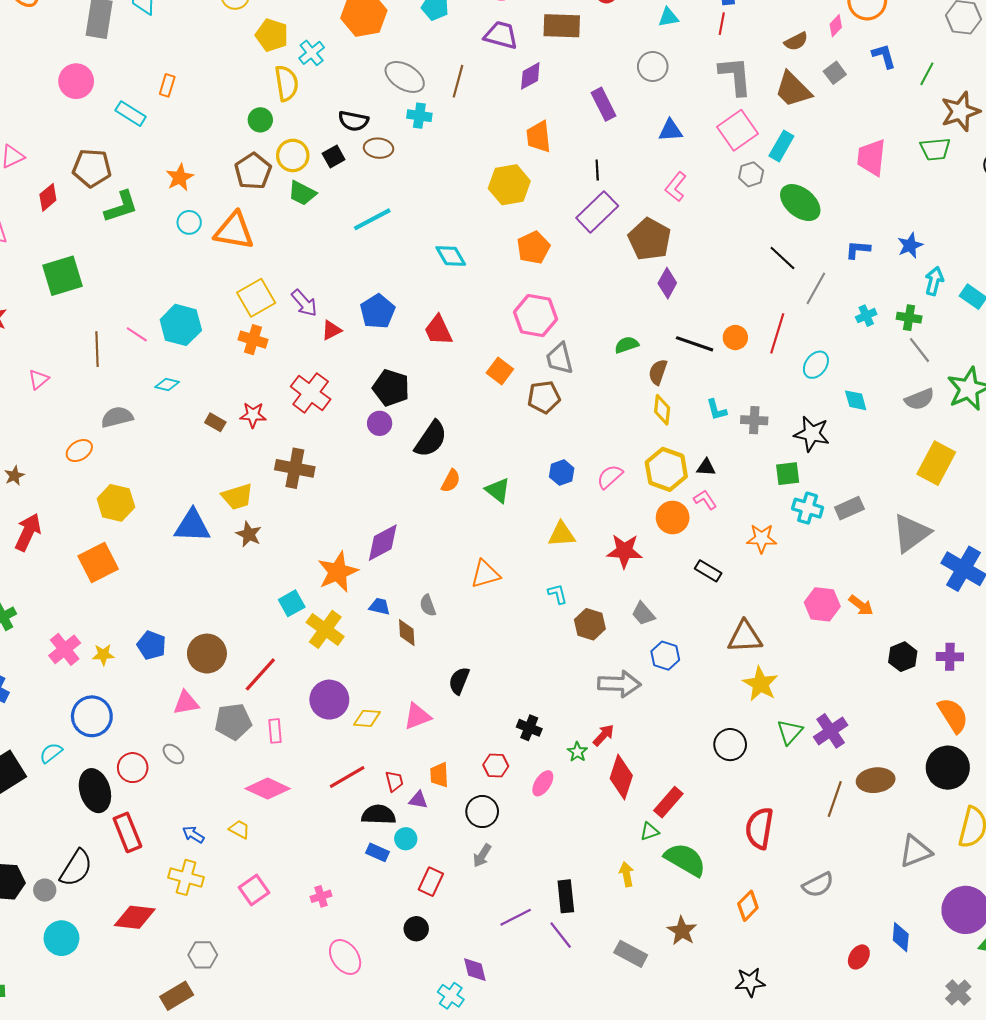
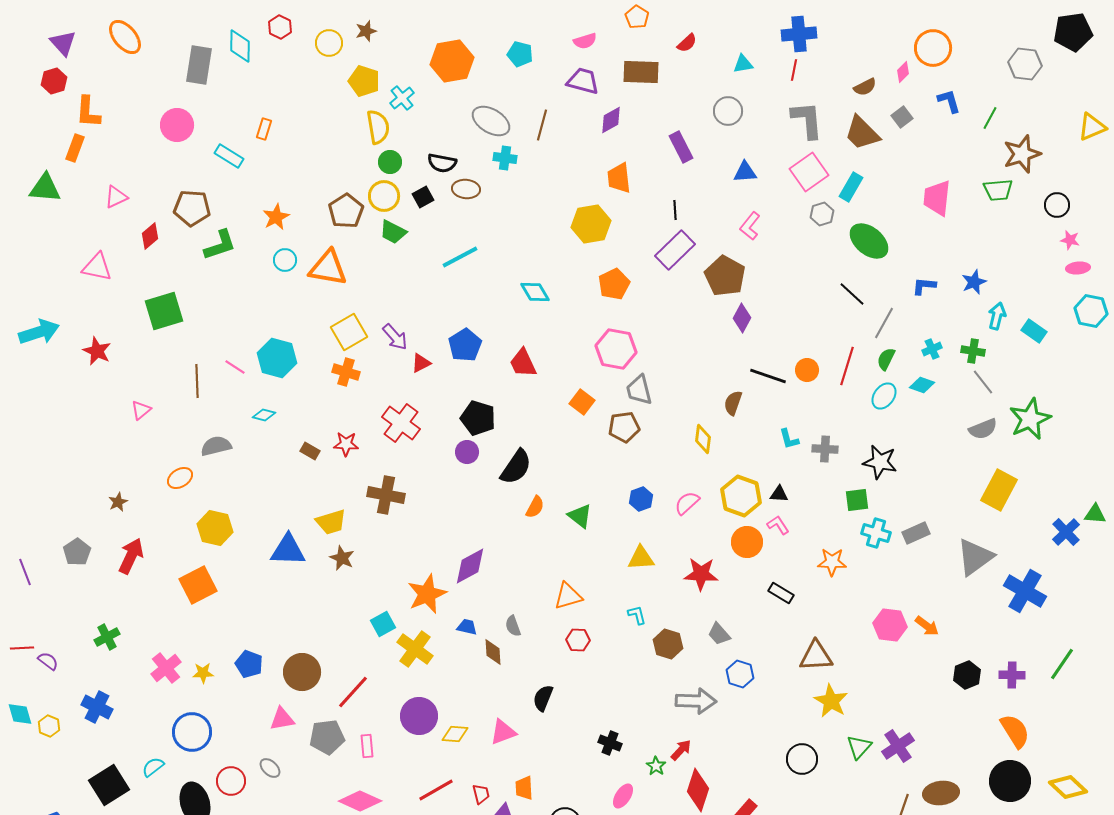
green circle: (260, 120) -> (390, 162), moved
green semicircle: (627, 345) -> (886, 359), moved, turned -45
cyan diamond: (856, 400) -> (922, 385), moved, turned -55
yellow diamond: (662, 410) -> (703, 439), moved
red hexagon: (496, 765) -> (578, 640), moved

